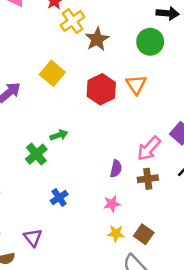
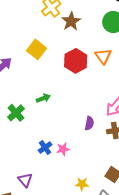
green cross: (36, 154) -> (16, 113), moved
pink star: (112, 204) -> (63, 149), moved
yellow star: (116, 233) -> (82, 184), moved

